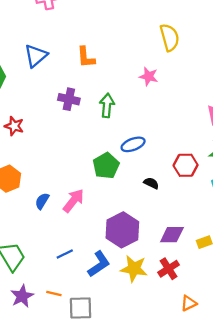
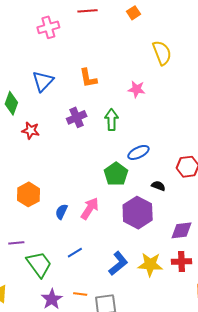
pink star: (149, 76) -> (137, 89), moved
purple cross: (69, 99) -> (77, 117), turned -30
red star: (14, 126) -> (31, 130), moved
purple hexagon: (122, 230) -> (138, 213), moved
blue line: (65, 254) -> (75, 253), moved
red cross: (169, 269) -> (182, 261), turned 36

